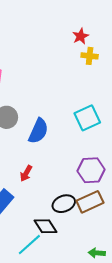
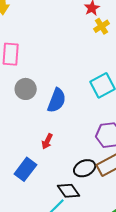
yellow cross: (90, 56) -> (102, 26), turned -35

